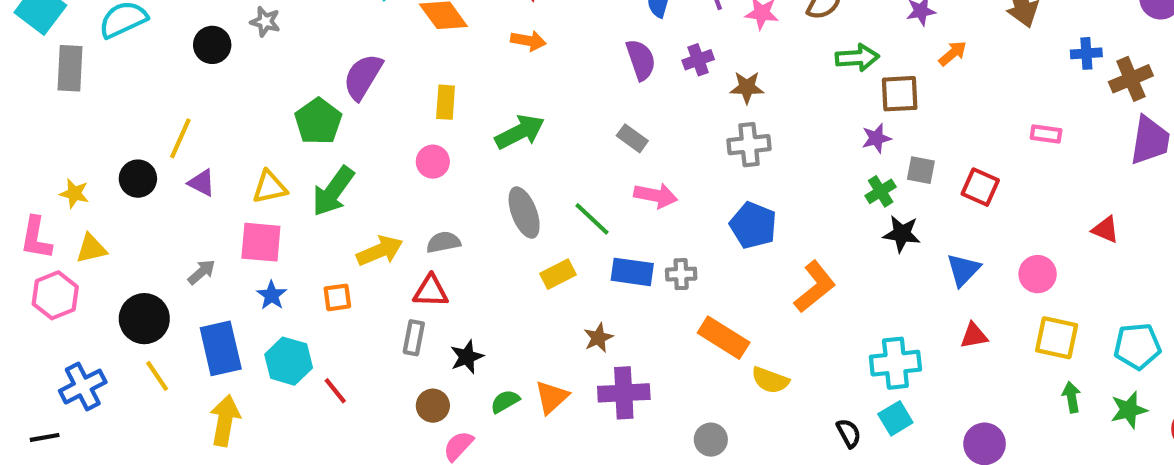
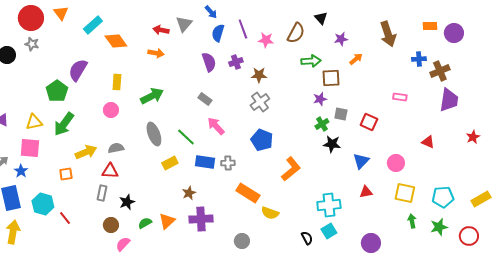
gray cross: (749, 145) -> (260, 102), turned -30
pink arrow: (656, 196) -> (216, 126), turned -144
blue star: (272, 295) -> (21, 171), moved

